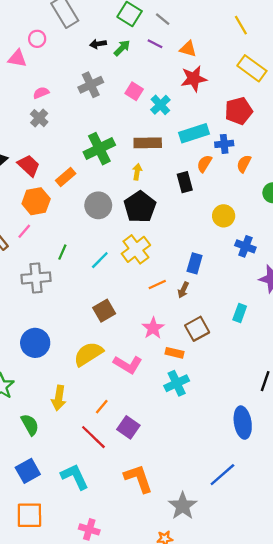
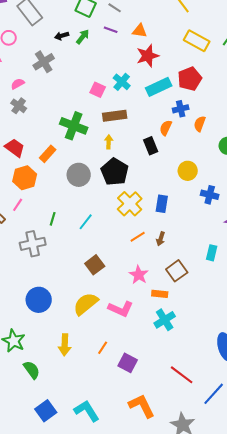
gray cross: (91, 85) -> (44, 62), moved
pink square: (134, 91) -> (98, 90), moved
cyan rectangle: (194, 133) -> (159, 87), moved
green cross: (99, 149) -> (74, 126), turned -36
yellow cross: (136, 249) -> (130, 204), moved
blue rectangle: (195, 263) -> (162, 204), moved
green semicircle: (30, 425) -> (32, 370), moved
red line: (93, 437) -> (182, 375), moved

